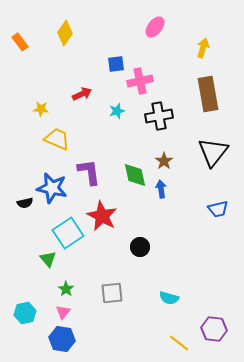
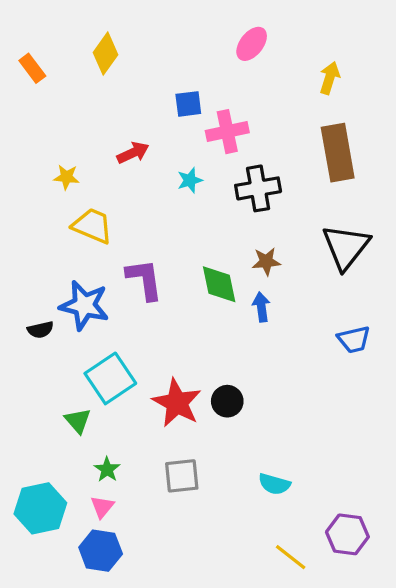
brown star: (164, 161) -> (266, 261), turned 30
red star: (102, 216) -> (177, 403), moved
cyan hexagon: (25, 313) -> (40, 508), size x1.4

